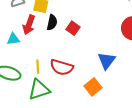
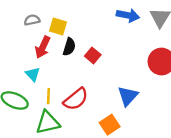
cyan triangle: (13, 39) -> (33, 74), moved, turned 48
red semicircle: (62, 67) -> (76, 99), turned -60

